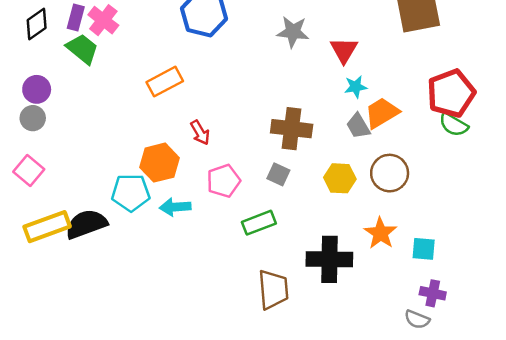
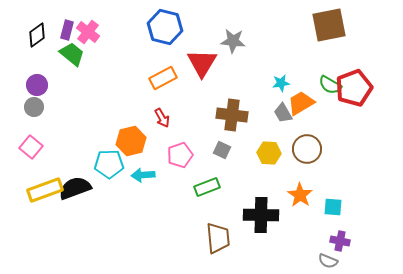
red triangle: (344, 50) -> (202, 63), moved, size x1.4
orange rectangle: (165, 82) -> (163, 78), moved
green semicircle: (454, 125) -> (330, 85), moved

